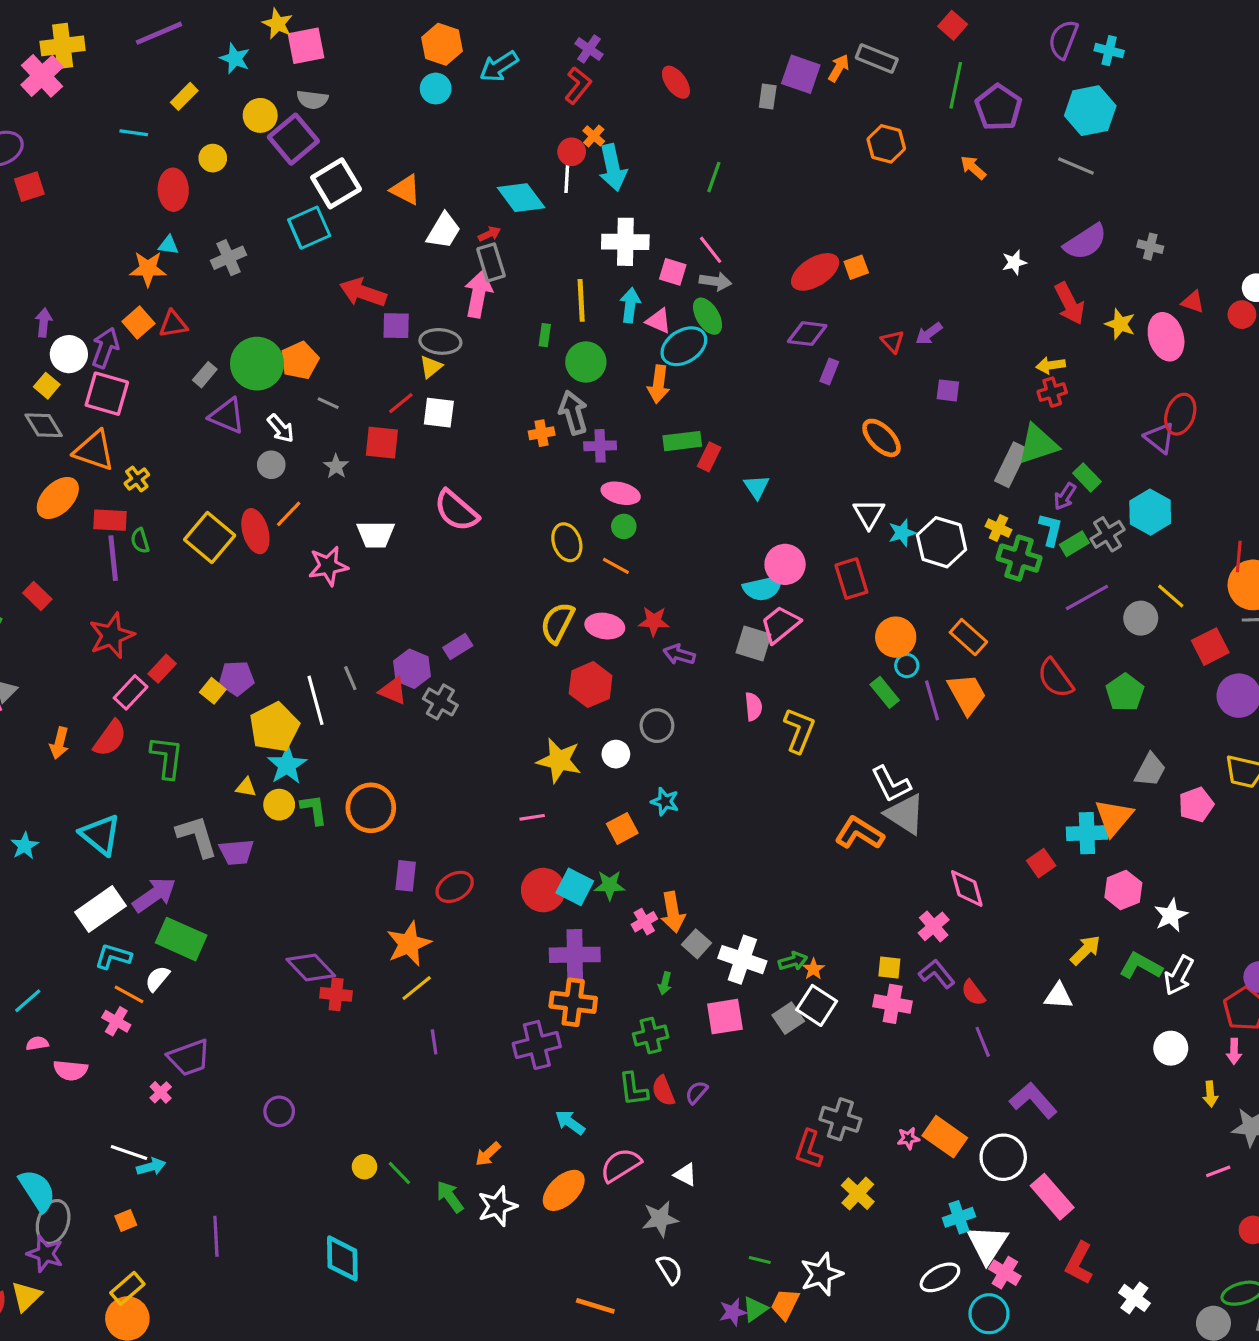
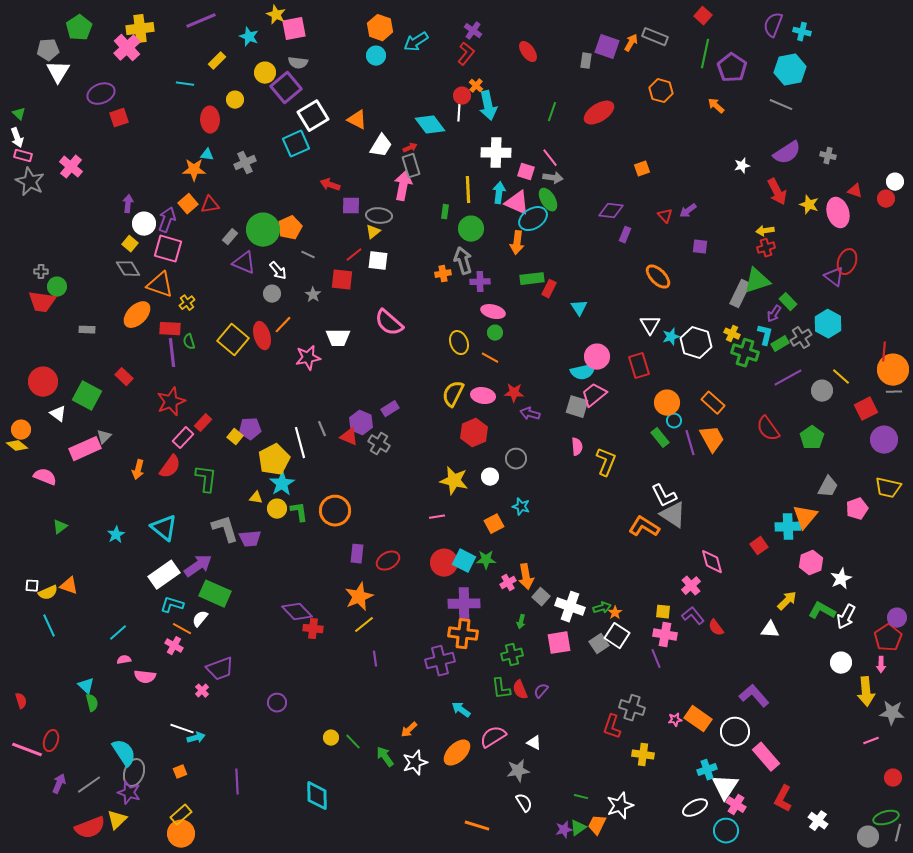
red ellipse: (815, 272) -> (599, 113), moved
red arrow: (363, 292) -> (330, 185), size x0.7
pink triangle: (659, 321) -> (517, 203), size x1.5
purple line: (983, 1042) -> (656, 659), moved
yellow arrow: (1210, 1094) -> (866, 692), size x1.8
yellow cross: (858, 1194) -> (643, 755), turned -35

